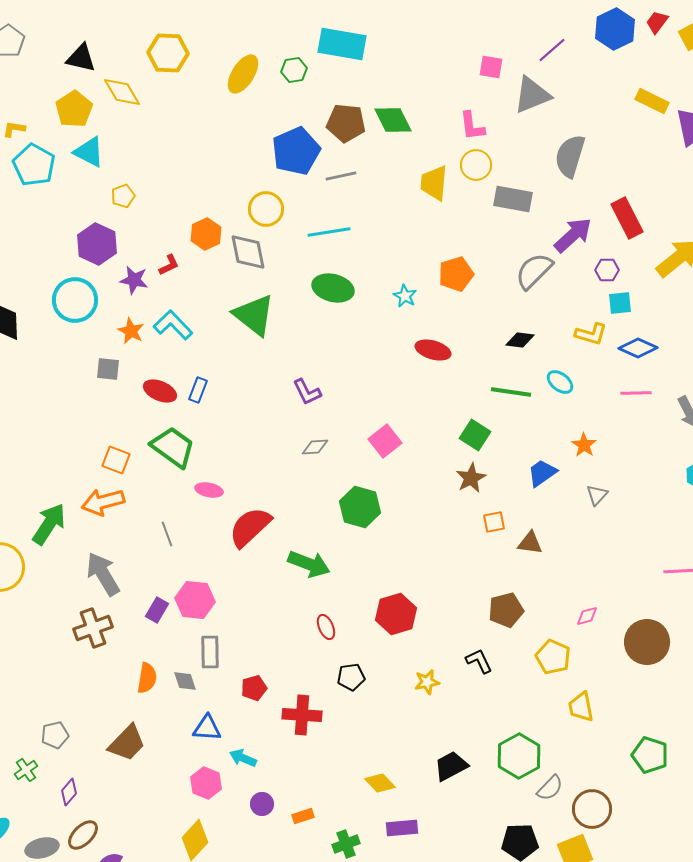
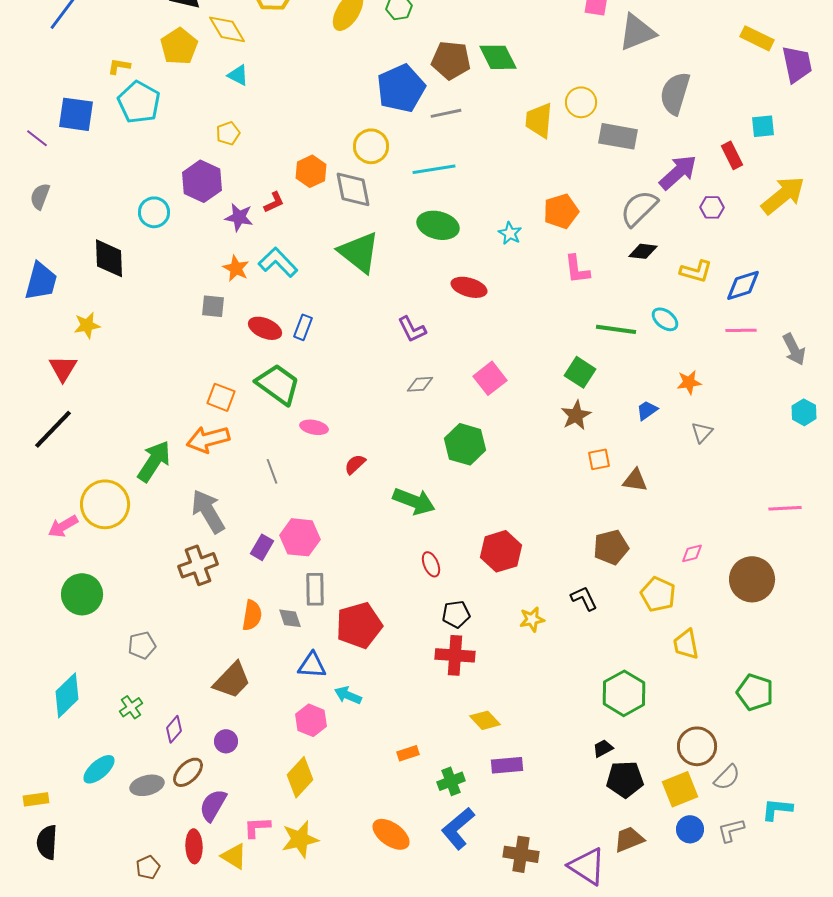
pink L-shape: (472, 126) -> (577, 269), moved
cyan triangle: (89, 152) -> (238, 75), moved, size x0.7
red rectangle: (627, 218) -> (732, 155), size x0.7
cyan circle: (75, 300) -> (154, 212), moved, size x0.7
cyan square: (620, 303) -> (763, 126), moved
black diamond: (520, 340) -> (643, 251), moved
blue diamond: (638, 348) -> (743, 285), turned -42
red ellipse: (433, 350) -> (469, 287), moved
orange star: (584, 445) -> (689, 382), turned 30
blue trapezoid: (542, 473) -> (647, 410), size x0.7
red semicircle: (250, 527) -> (355, 464), size x0.5
red pentagon: (254, 688) -> (359, 625), size x1.8
red cross: (302, 715) -> (455, 655), moved
gray pentagon: (55, 735) -> (142, 645), moved
black trapezoid: (451, 766) -> (603, 748), moved, size x0.6
gray semicircle: (550, 788) -> (727, 777), moved
purple circle: (262, 804) -> (226, 741), moved

